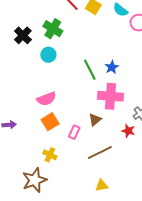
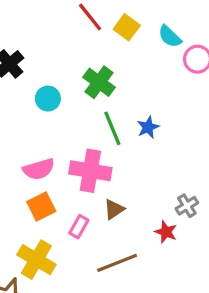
green cross: (53, 29) -> (99, 82), moved
pink cross: (110, 96) -> (90, 171), moved
yellow cross: (50, 155) -> (36, 260), size x1.6

